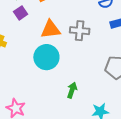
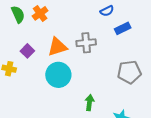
purple square: (21, 13) -> (27, 51), moved

